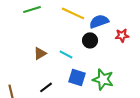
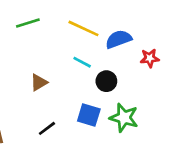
black circle: (90, 40) -> (106, 81), moved
cyan line: (66, 54) -> (82, 62), moved

